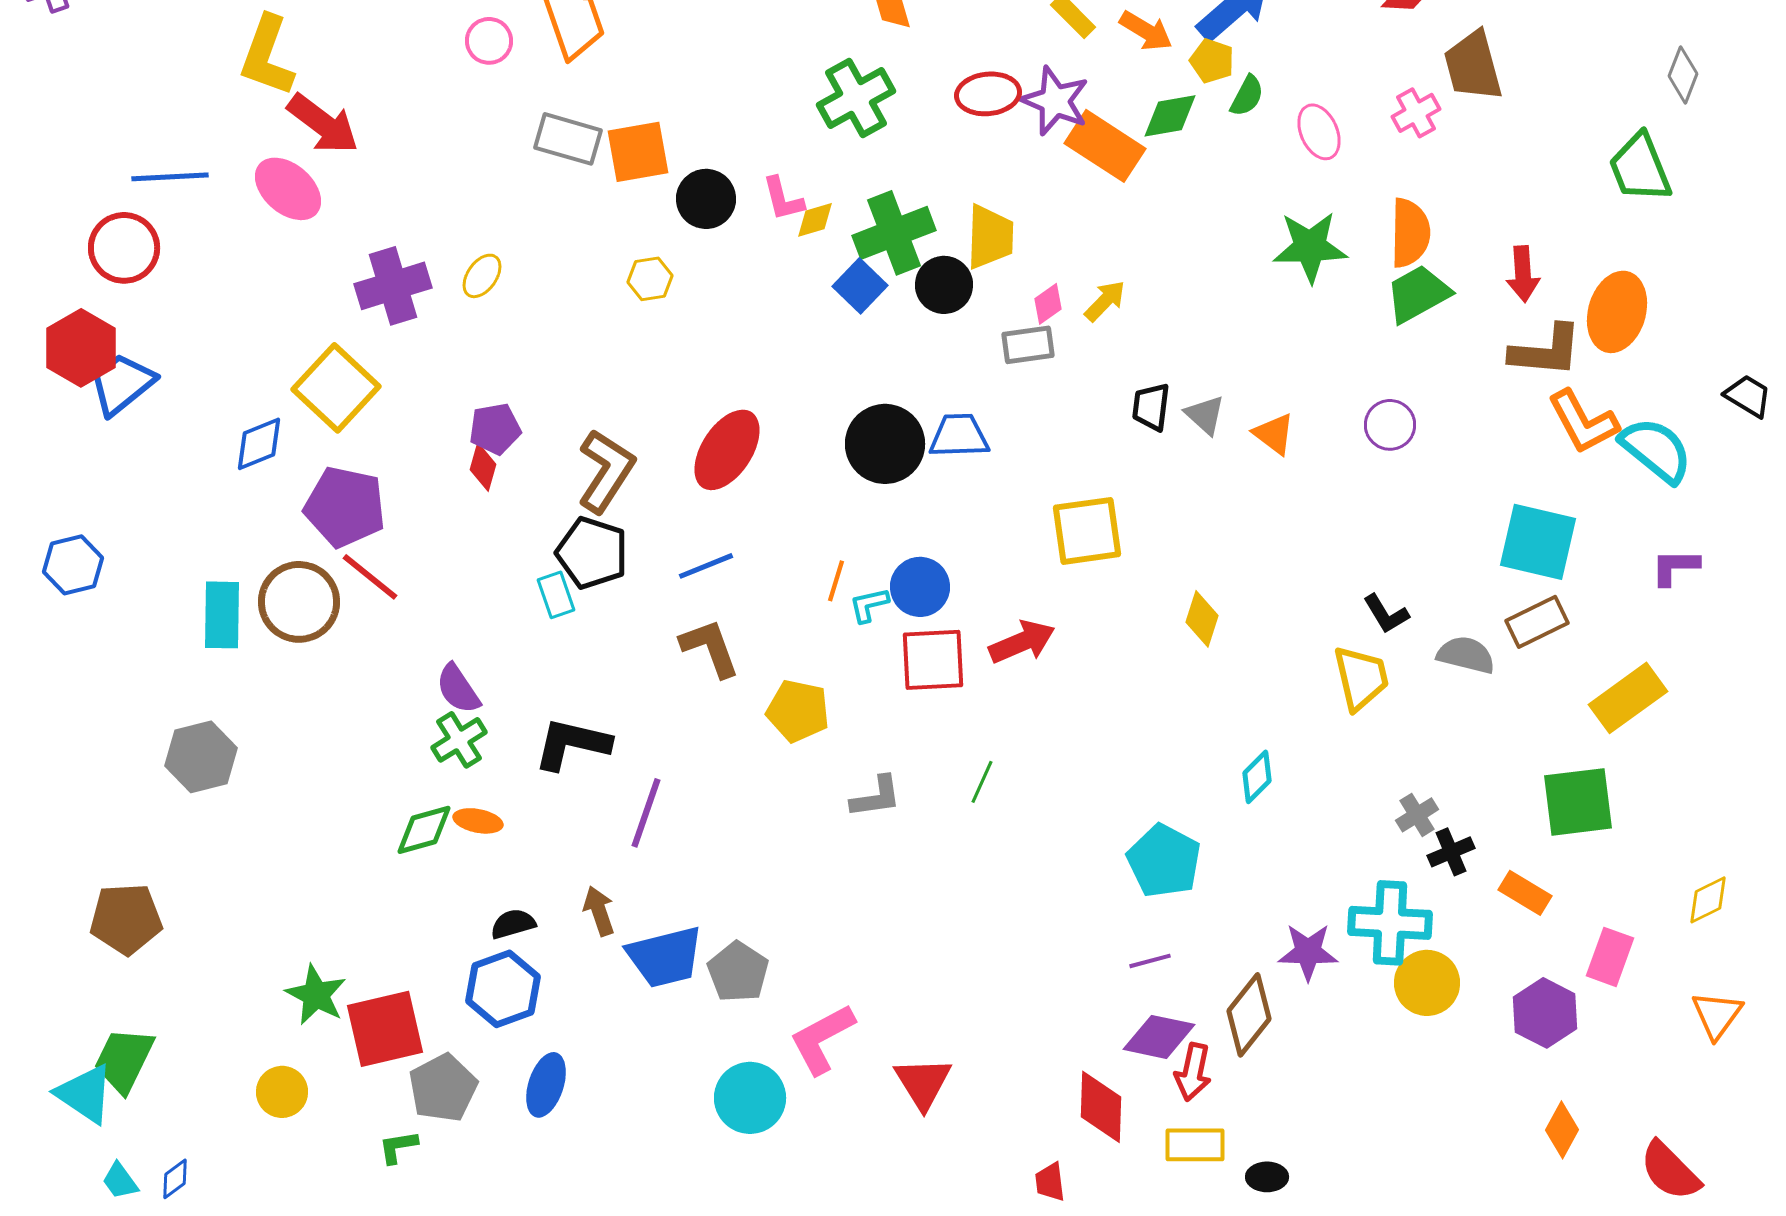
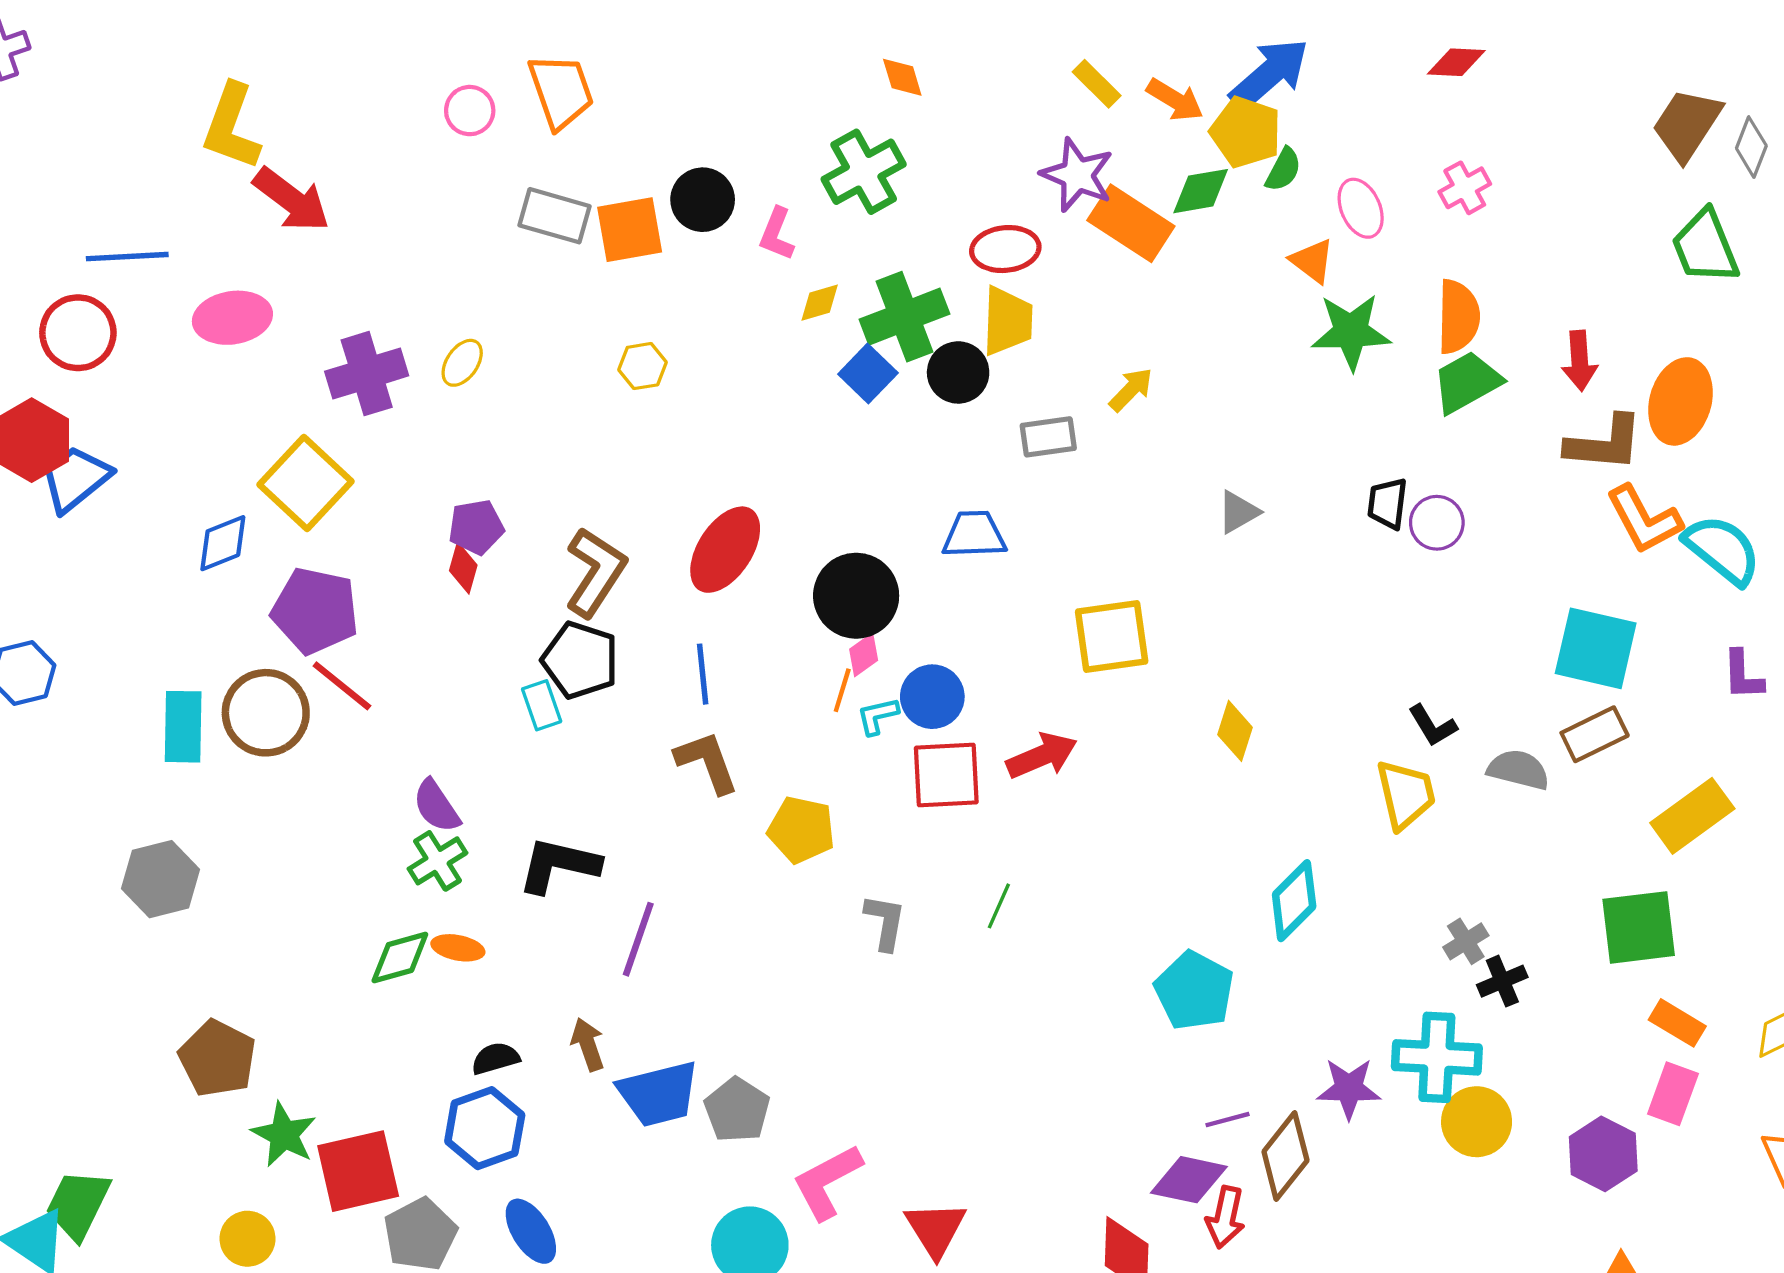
yellow pentagon: (1212, 61) -> (1246, 132), size x1.5
brown trapezoid: (1473, 66) -> (1687, 125), moved, turned 48
red ellipse: (988, 94) -> (1005, 249), moved
pink ellipse: (288, 189) -> (232, 318), moved, turned -50
black circle: (706, 199) -> (703, 200), moved
pink L-shape: (783, 199) -> (777, 234), moved, turned 36
pink diamond: (1048, 304) -> (864, 655), moved
black trapezoid: (1151, 407) -> (1387, 503), moved
gray triangle: (1205, 415) -> (1238, 512), turned 48
orange triangle: (1274, 434) -> (1312, 261), moved
black circle: (885, 444) -> (856, 596), moved
blue line: (706, 566) -> (703, 674), turned -74
purple L-shape: (1675, 567) -> (1743, 675), turned -92
cyan diamond: (1257, 777) -> (1294, 901), size x1.4
gray L-shape: (876, 797) -> (885, 922), turned -72
orange rectangle: (1525, 893) -> (1677, 1023), moved
brown pentagon: (126, 919) -> (217, 1058), moved, turned 30
purple line: (1150, 961) -> (1228, 1120), moved
blue ellipse: (546, 1085) -> (531, 1231), turned -50

